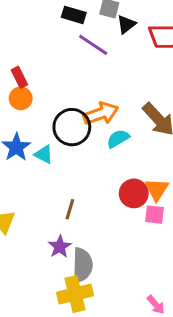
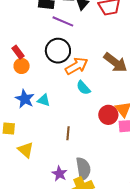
black circle: (72, 127) -> (58, 51), moved
cyan semicircle: (118, 139) -> (83, 88), moved, turned -91
purple star: (60, 247) -> (59, 174), moved

